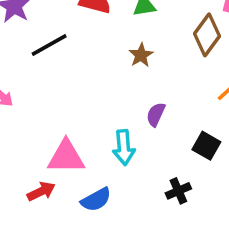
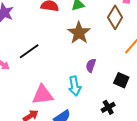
black line: (49, 45) -> (29, 51), moved
brown star: (141, 55) -> (79, 33), size x1.6

